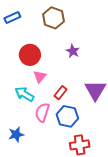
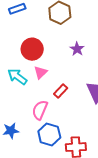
cyan arrow: (24, 94) -> (17, 77), moved
blue hexagon: (67, 116) -> (49, 134), moved

